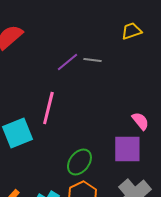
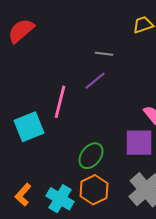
purple line: (67, 62) -> (95, 81), moved

